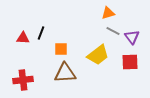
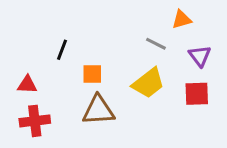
orange triangle: (108, 13) -> (182, 20), moved
gray line: (113, 31) -> (156, 44), moved
red triangle: (23, 38) -> (27, 85), moved

